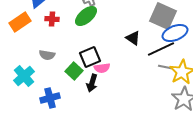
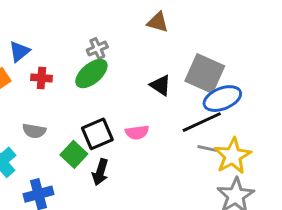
black triangle: (133, 38) -> (161, 85), moved
pink semicircle: (102, 68) -> (137, 132), moved

